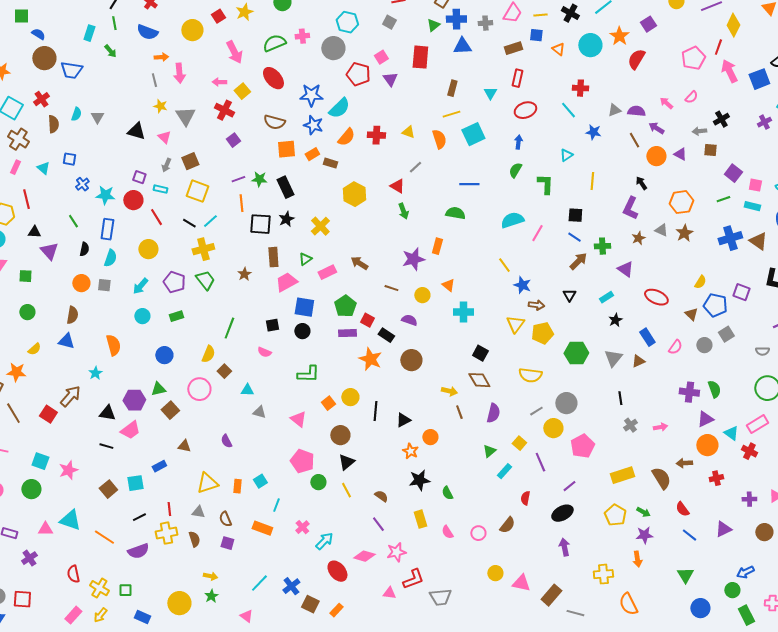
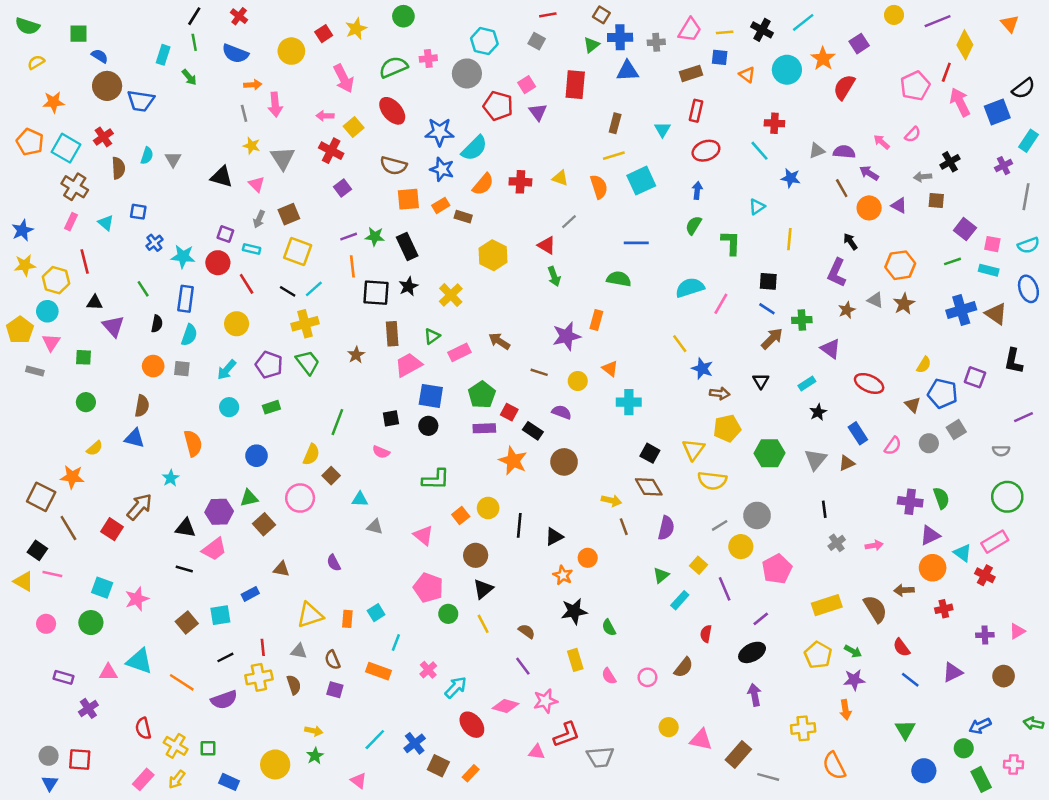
yellow triangle: (515, 324) -> (694, 449), moved

